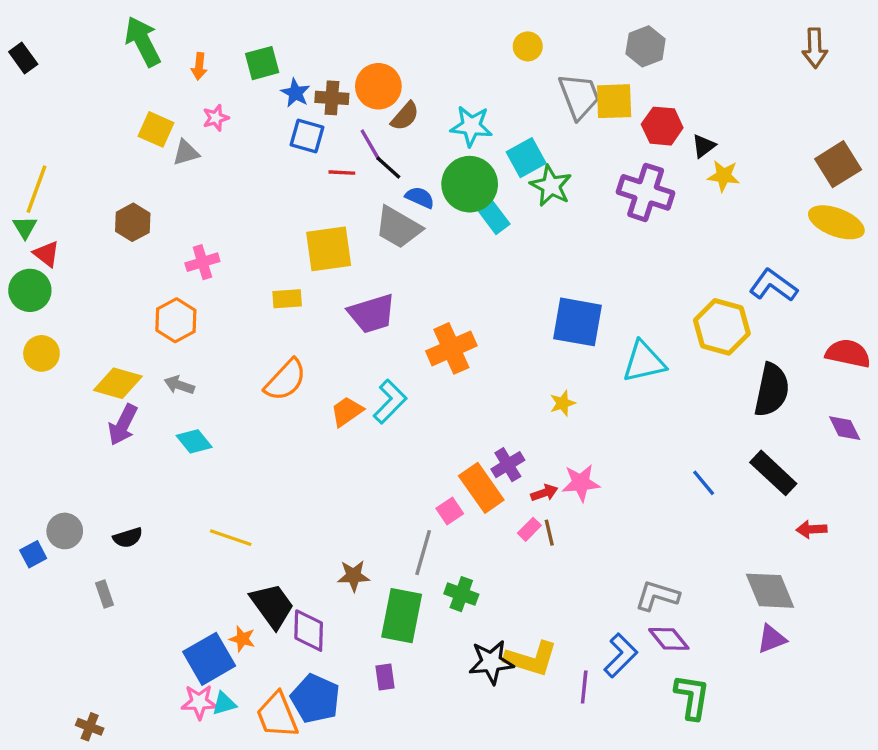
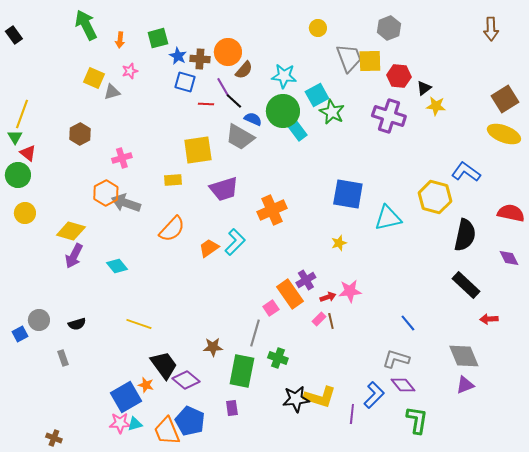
gray arrow: (179, 385) -> (126, 203), moved, size x1.6
blue line: (704, 483) -> (408, 323), moved
purple diamond: (309, 631) -> (186, 380), turned -52

